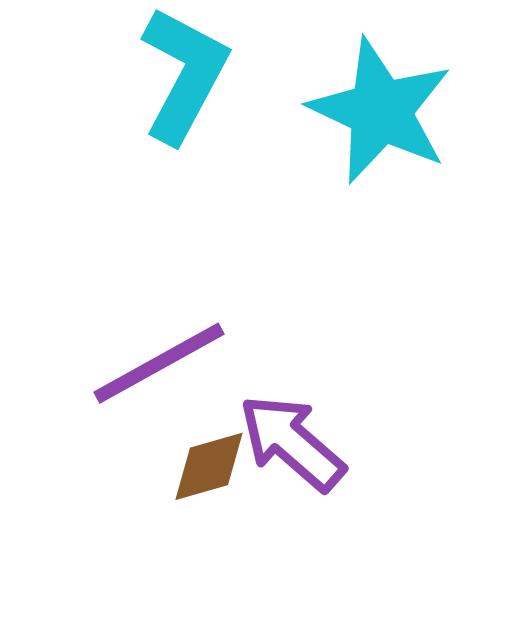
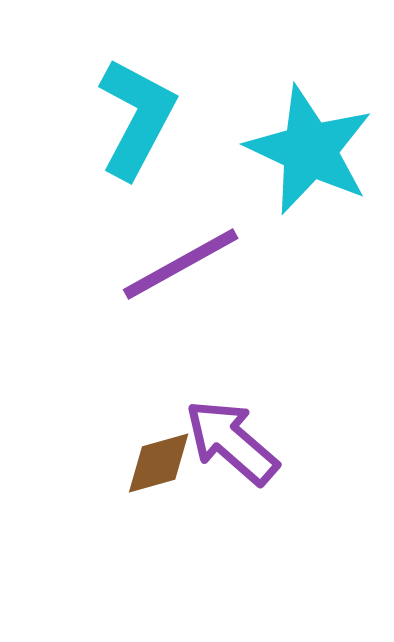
purple line: (159, 363) -> (181, 264), moved

